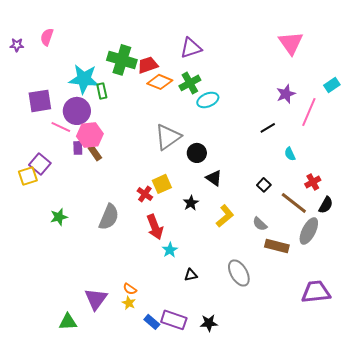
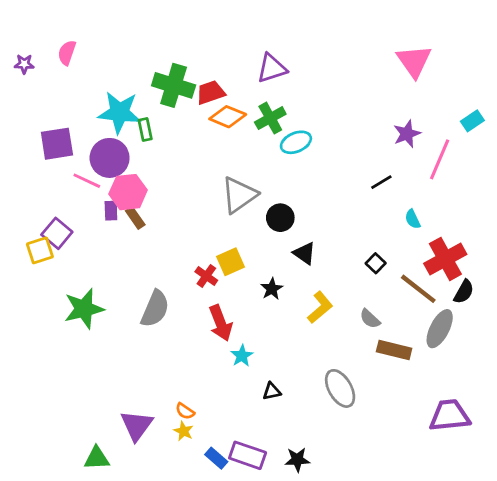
red cross: (313, 182) -> (445, 259), size x1.8
green star: (59, 217) -> (84, 309), size x1.6

